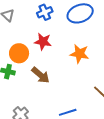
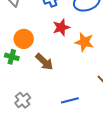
red star: (43, 42) -> (61, 27), moved, turned -30

